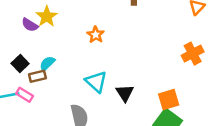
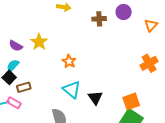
yellow star: (47, 17) -> (39, 42), moved
orange star: (96, 35) -> (69, 61), moved
cyan semicircle: (47, 64) -> (13, 66), moved

